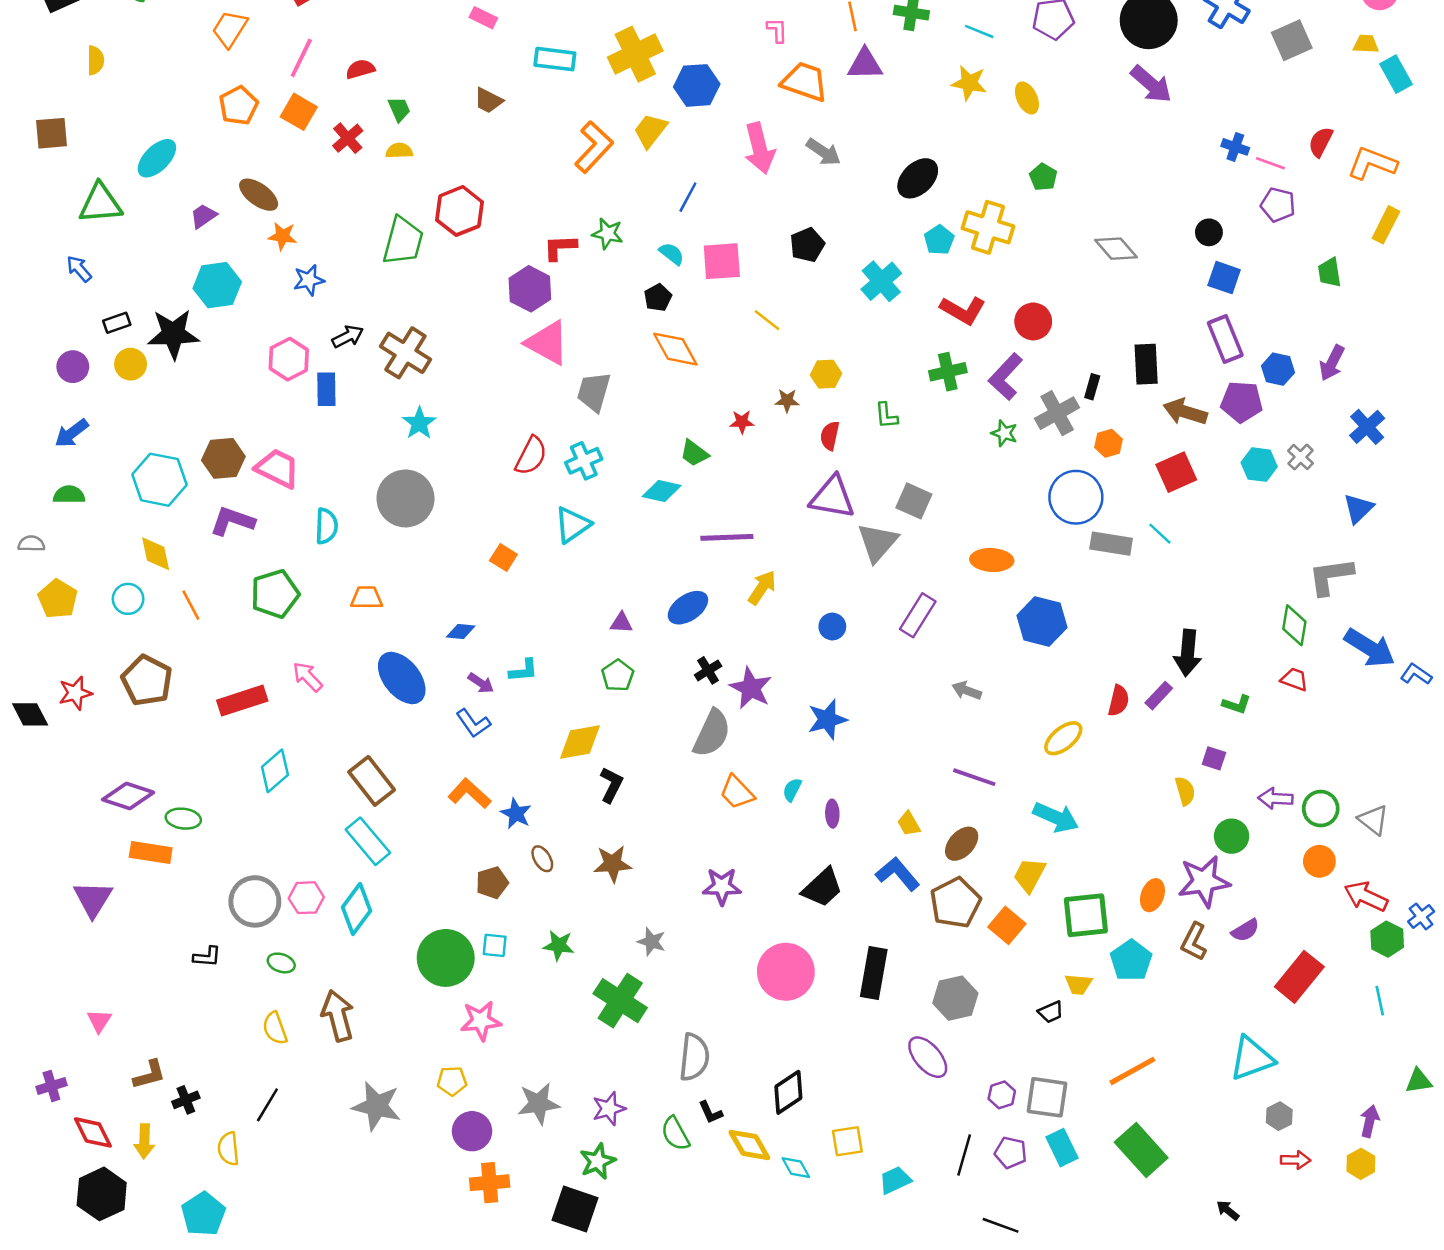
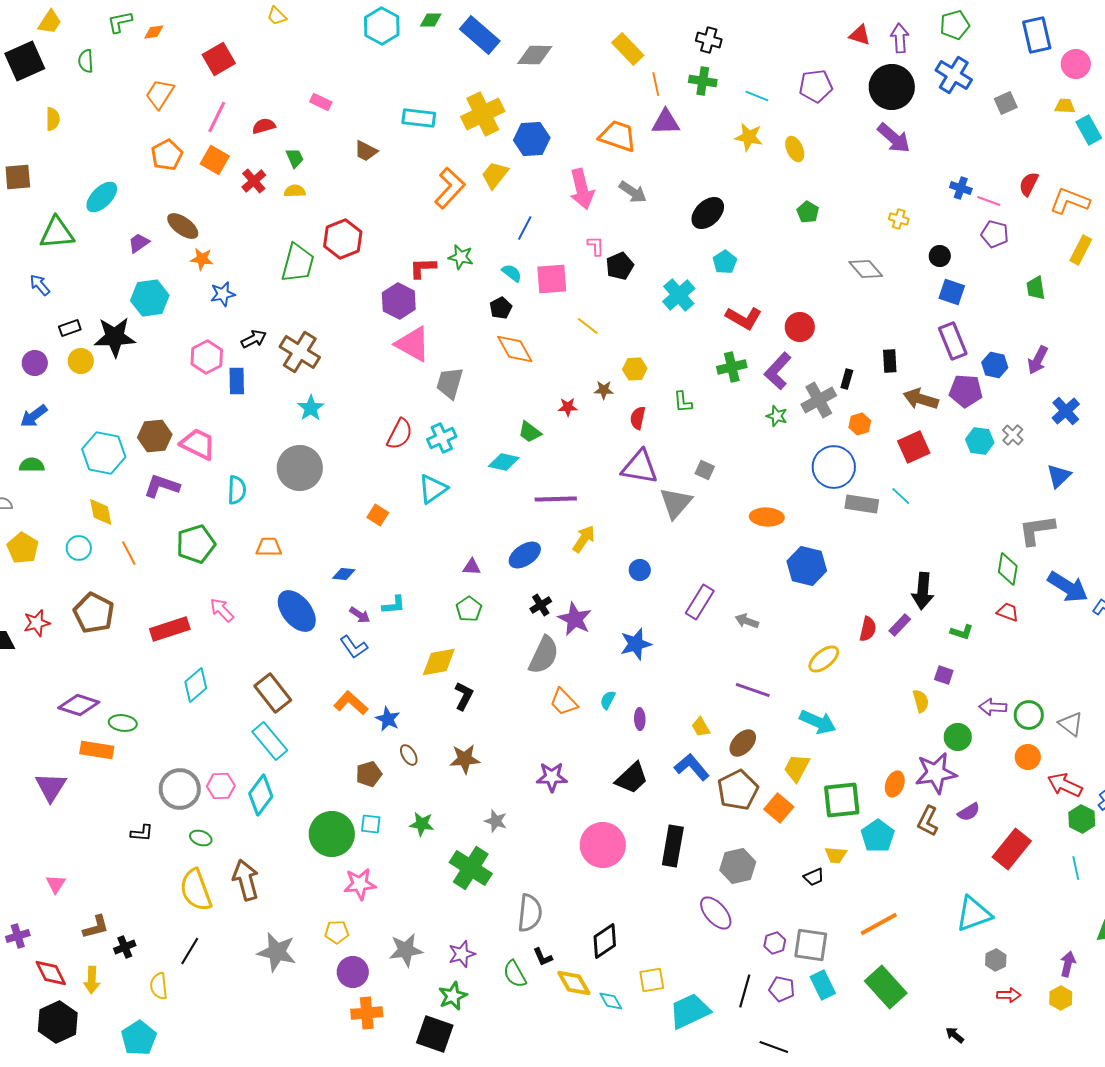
pink rectangle: (483, 18) -> (321, 102), moved
pink L-shape: (777, 30) -> (596, 246), moved
gray square: (1292, 40) -> (1006, 103), size x0.7
yellow cross: (988, 227) -> (899, 219), moved, size x0.5
black rectangle: (1146, 364) -> (890, 361), size x0.7
gray square: (914, 501) -> (705, 470), size x0.7
purple rectangle: (918, 615) -> (700, 602), moved
yellow semicircle: (275, 1028) -> (196, 890), size x1.6
cyan trapezoid: (895, 1180) -> (690, 1011), size x1.6

